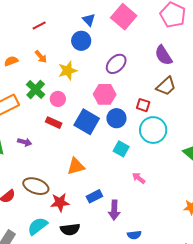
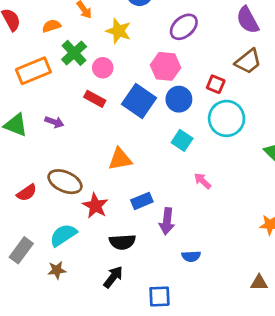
orange semicircle: (11, 61) -> (51, 26), moved
yellow star: (68, 71) -> (118, 31), turned 30
red star: (60, 202) -> (95, 206), turned 30
black semicircle: (70, 229) -> (122, 242), moved

